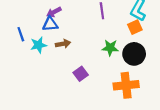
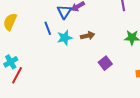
blue triangle: (50, 24) -> (64, 12), moved, turned -49

